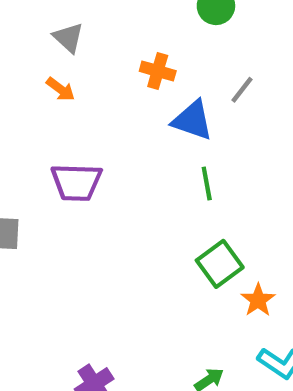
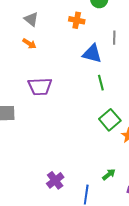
orange cross: (158, 71) -> (77, 20), moved
gray line: (242, 90) -> (114, 38), turned -32

